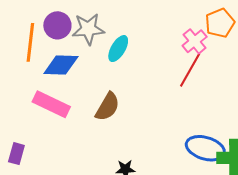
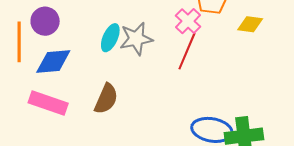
gray star: (88, 29) -> (136, 39), moved

